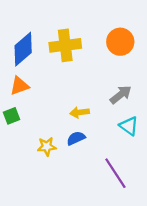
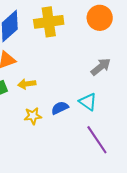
yellow arrow: (79, 112) -> (27, 84), moved
cyan triangle: (129, 126) -> (88, 102), moved

